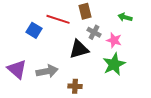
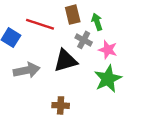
green arrow: (125, 17) -> (97, 22), moved, turned 56
gray arrow: (47, 71) -> (27, 70), moved

